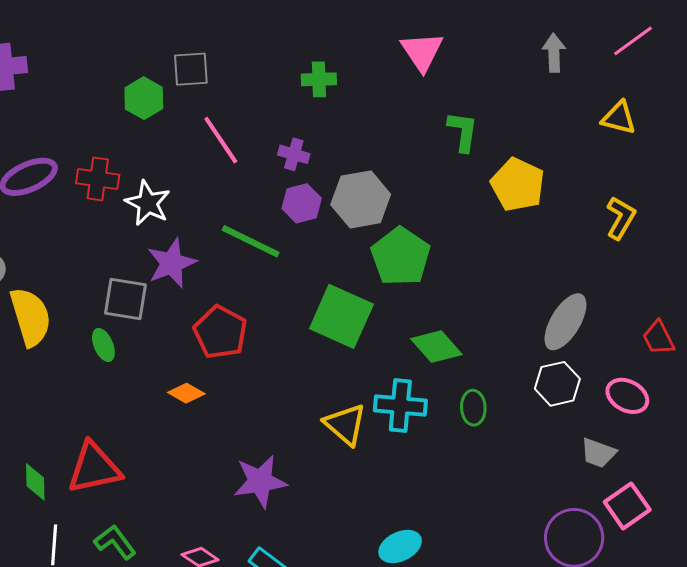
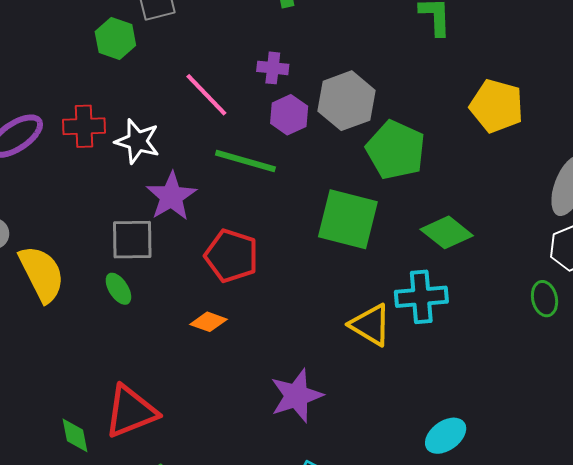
pink line: (221, 140) -> (206, 95), moved
yellow pentagon: (518, 185) -> (497, 106), moved
green ellipse: (473, 408) -> (545, 299), moved

